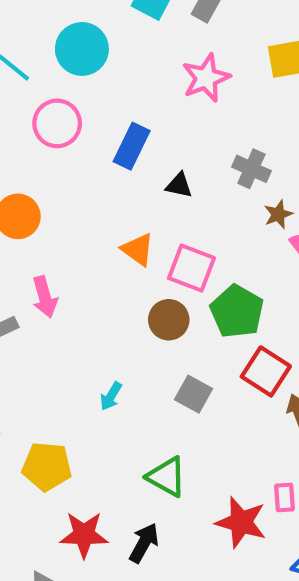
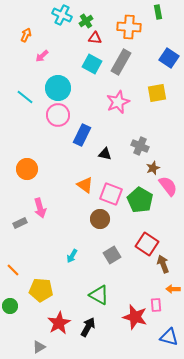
pink circle: (57, 123) -> (58, 115), moved
green pentagon: (237, 311) -> (140, 200), moved
gray square: (194, 394) -> (112, 255), turned 30
red star: (84, 535) -> (59, 323), turned -30

